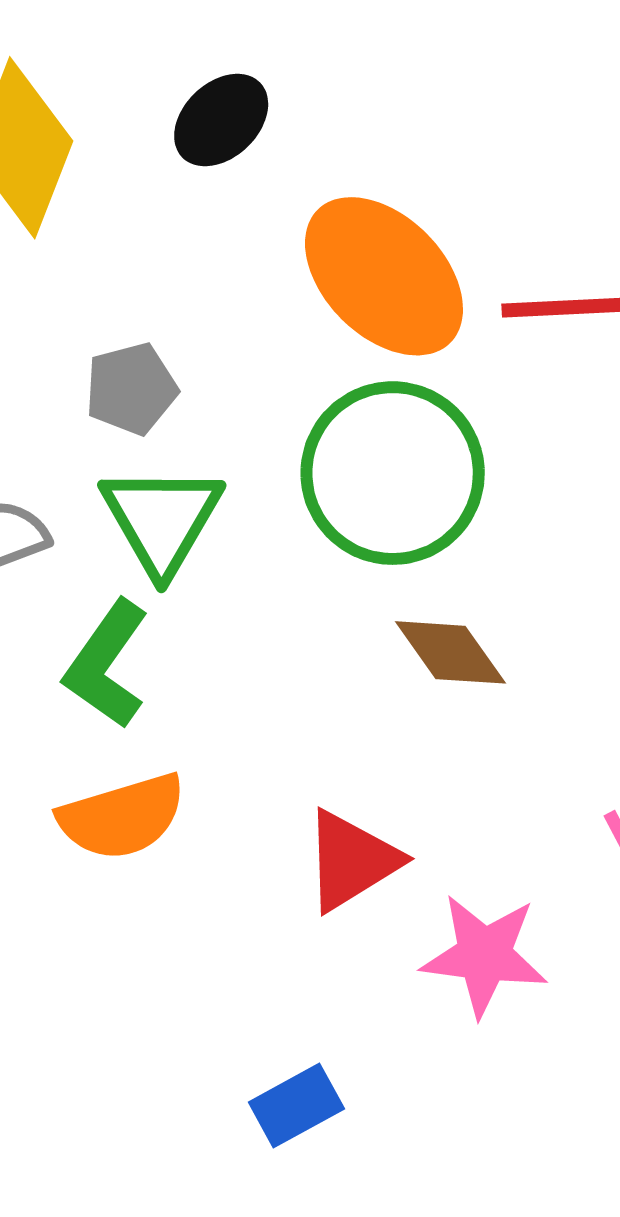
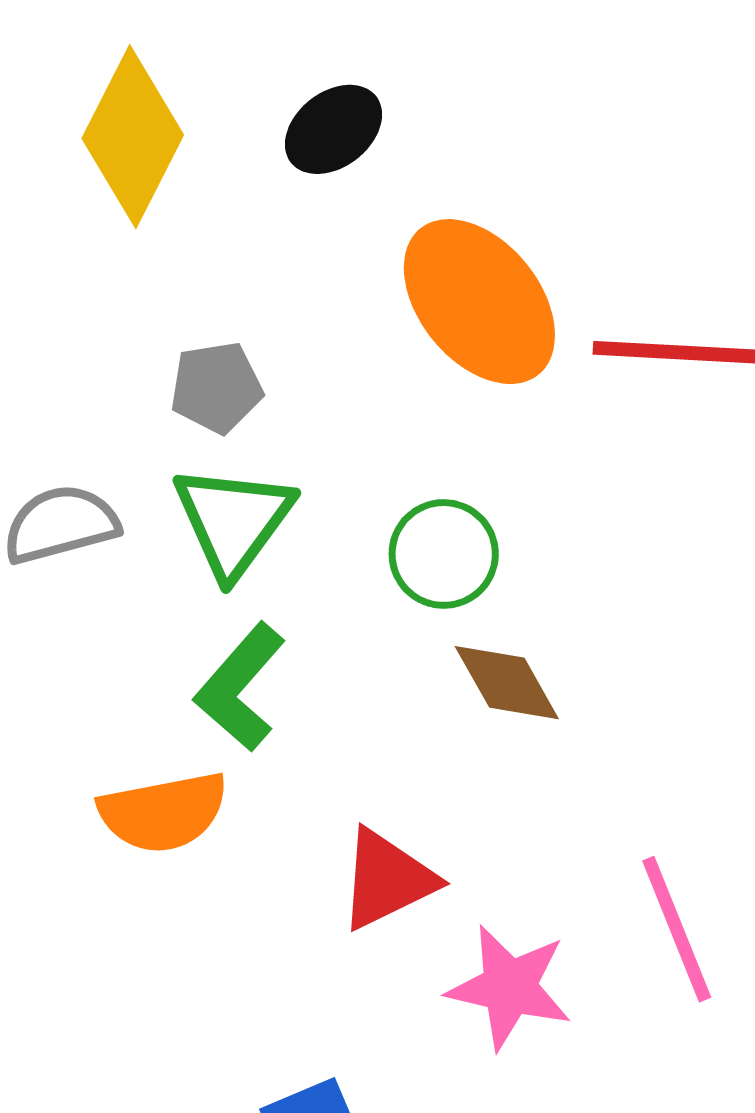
green circle: (393, 473) -> (444, 554), moved, size x0.6
green L-shape: (107, 664) -> (240, 687), moved

